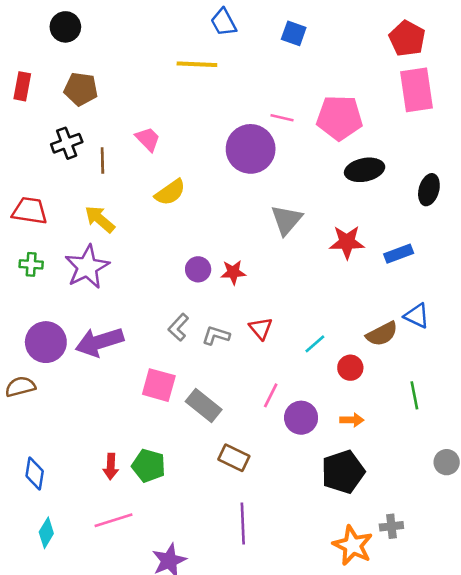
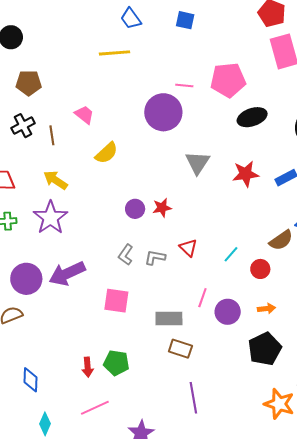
gray rectangle: (204, 405) -> (169, 318), moved, turned -32

